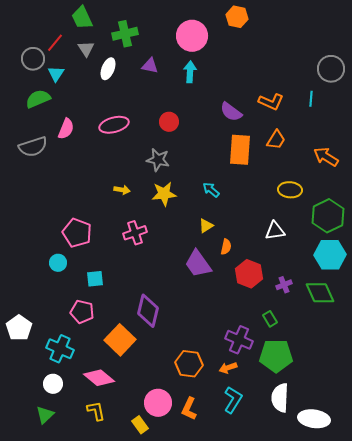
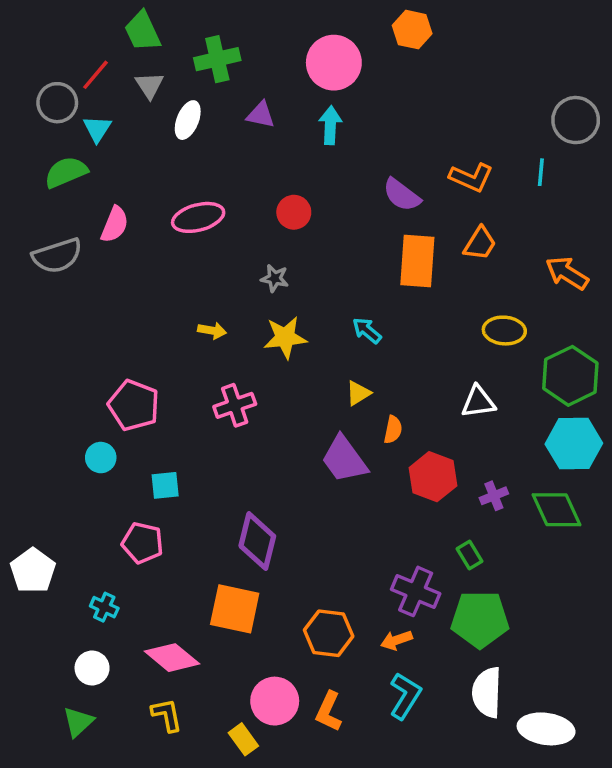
gray star: (158, 160) -> (275, 278), size x0.7
orange square: (120, 340) -> (235, 609), moved, turned -32
cyan cross: (60, 349) -> (104, 607), size x0.6

